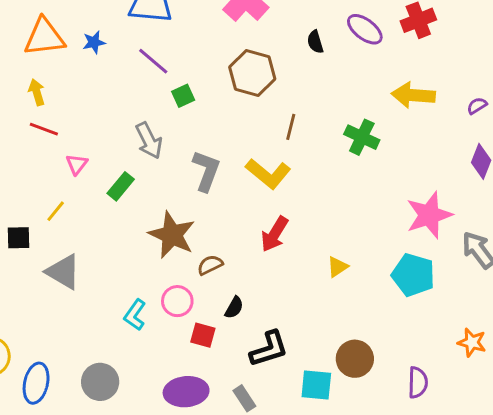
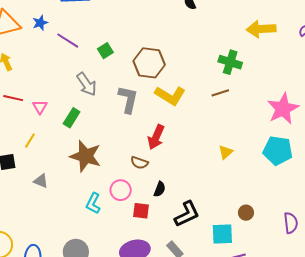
purple line: (153, 61) -> (68, 41), moved
brown hexagon: (252, 73) -> (149, 63), moved
brown line: (291, 127) -> (220, 93), moved, turned 66
red line: (44, 129) -> (13, 98), moved
red arrow: (275, 234) -> (156, 137), moved
brown star: (172, 235) -> (86, 156), moved
brown semicircle: (210, 265) -> (139, 163), turned -126
gray triangle: (63, 272) -> (41, 181), size x0.6
brown circle: (355, 359) -> (246, 213), size x0.6

